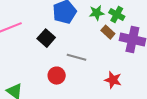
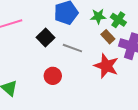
gray line: (76, 57) -> (72, 48), moved
red star: (113, 80) -> (106, 66), moved, size x1.4

